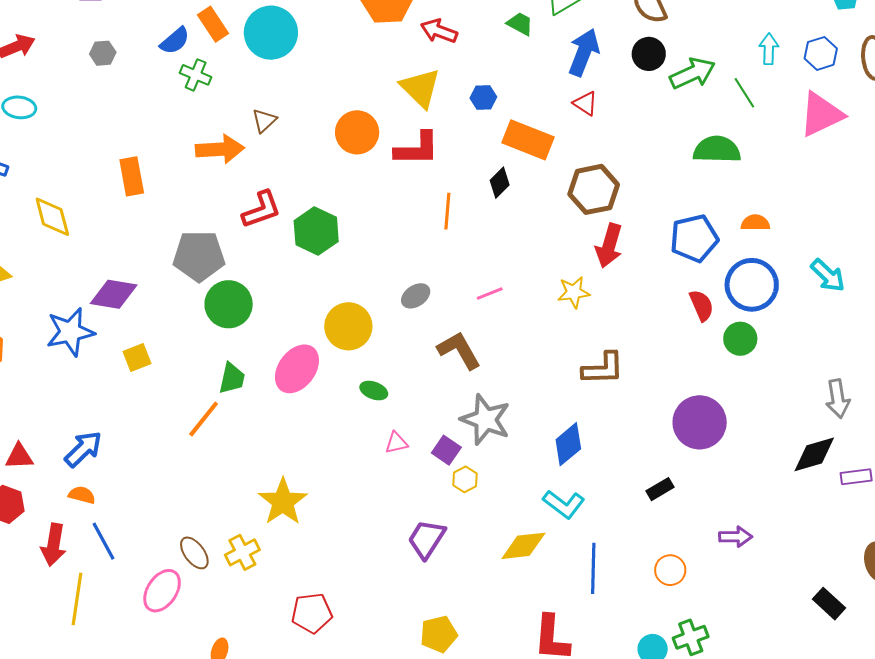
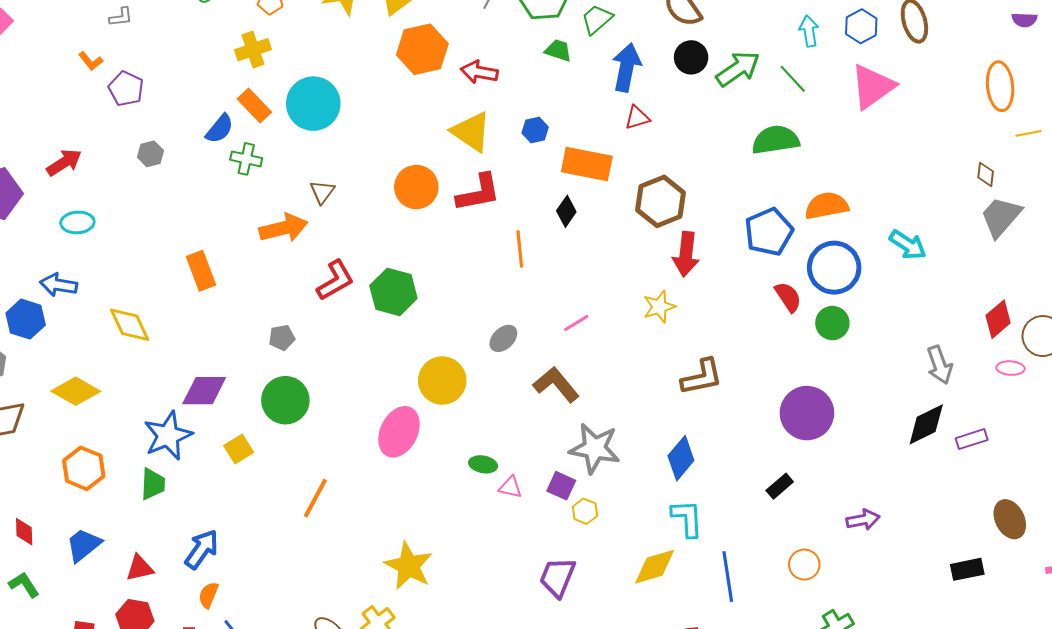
red triangle: (585, 103) -> (637, 118), turned -40
orange semicircle: (755, 223) -> (827, 206), size x1.5
gray pentagon: (199, 256) -> (282, 338), size x0.5
green circle: (229, 304) -> (285, 400), moved
green trapezoid: (232, 378) -> (153, 484), moved
green ellipse: (374, 391) -> (483, 464), moved
pink triangle: (396, 443) -> (510, 487), turned 35
orange semicircle: (82, 495) -> (208, 595), turned -72
cyan L-shape: (564, 504) -> (687, 518), turned -120
black rectangle: (829, 604) -> (967, 569), turned -44

